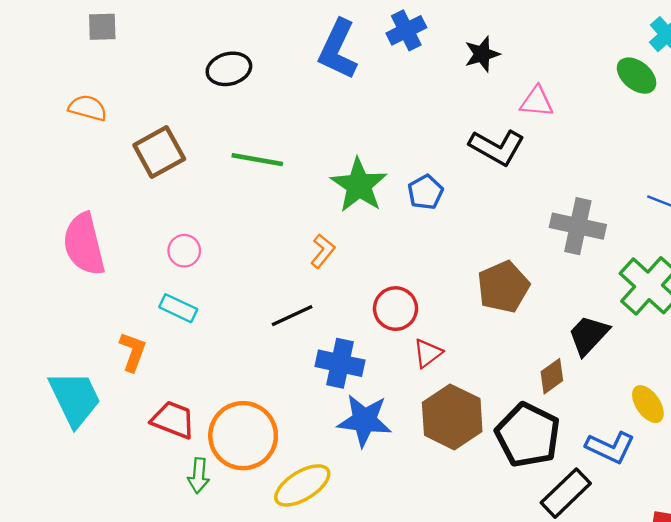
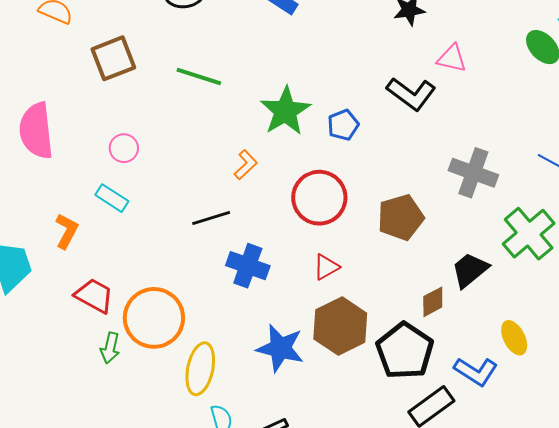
red circle: (396, 309) -> (319, 198), moved, size x1.4
blue star: (364, 420) -> (280, 348), moved
yellow ellipse: (302, 485) -> (200, 369), turned -54

